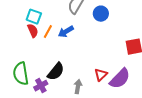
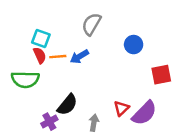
blue circle: (101, 14) -> (134, 45), moved
orange line: (48, 32) -> (58, 57), turned 56
green semicircle: (21, 74) -> (25, 79), moved, turned -80

